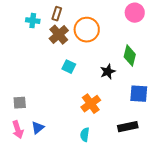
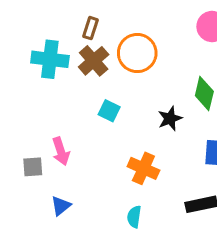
cyan cross: (33, 21) -> (50, 59), moved, size x1.6
orange cross: (91, 104) -> (143, 168), turned -30
pink arrow: (18, 130) -> (61, 151), moved

